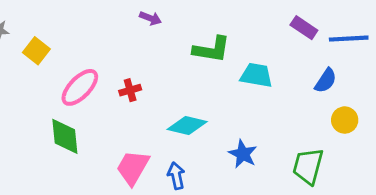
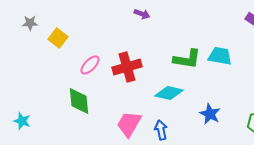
green L-shape: (212, 49) -> (187, 59), moved
pink ellipse: (80, 87) -> (90, 65), size x0.7
red cross: (130, 90) -> (127, 67), size x1.8

